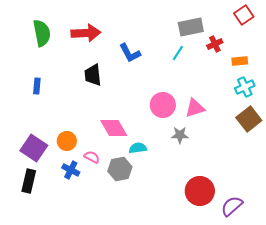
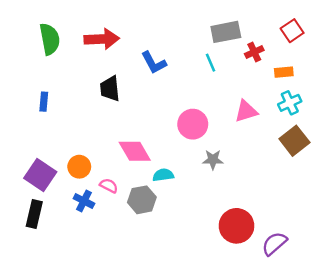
red square: (244, 15) -> (292, 31), moved
cyan line: (178, 53) -> (210, 63), turned -56
pink triangle: (195, 108) -> (246, 111), moved

